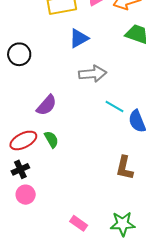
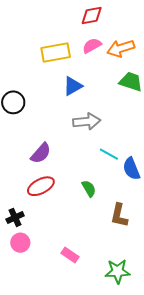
green semicircle: (51, 139) -> (89, 189), moved
red ellipse: (23, 140) -> (41, 186), moved
pink rectangle: (79, 223) -> (70, 255), moved

